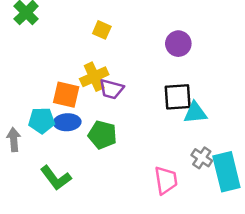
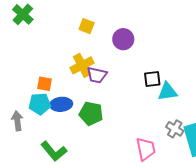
purple circle: (178, 44) -> (123, 39), moved
orange square: (66, 95) -> (45, 84), moved, size x0.7
black square: (178, 97) -> (152, 79), size x0.7

